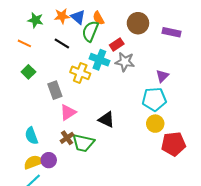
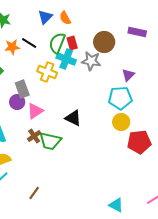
orange star: (62, 16) -> (12, 47), moved
blue triangle: (78, 17) -> (45, 17), turned 35
brown circle: (138, 23) -> (104, 42), moved
green semicircle: (90, 31) -> (57, 43), moved
red rectangle: (117, 44) -> (72, 43), moved, turned -72
purple circle: (49, 160) -> (17, 102), moved

